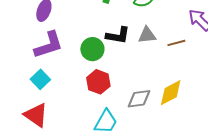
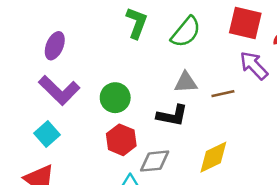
black L-shape: (118, 35) -> (172, 116), moved
purple L-shape: (49, 45) -> (59, 90), turned 60
gray diamond: (139, 99) -> (155, 161), moved

